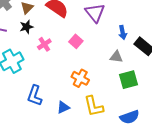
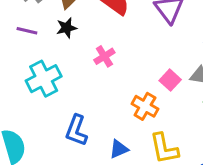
pink square: (76, 41) -> (170, 80), moved
pink cross: (44, 44) -> (104, 56), moved

